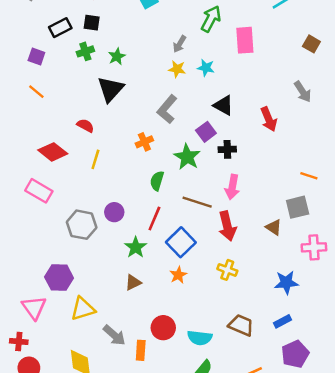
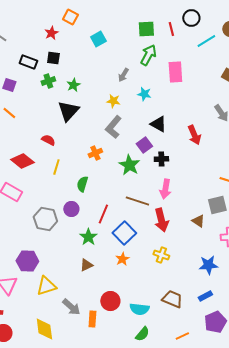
black rectangle: (60, 28) -> (28, 62), turned 48
yellow star: (177, 69) -> (113, 101), moved
green semicircle: (157, 181) -> (82, 184), moved

